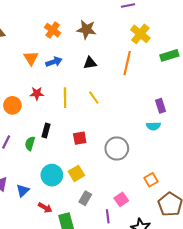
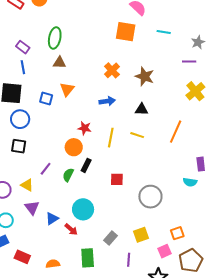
orange triangle: (31, 58) -> (67, 89), moved
orange line: (127, 63) -> (176, 132), moved
yellow line: (94, 98) -> (137, 135), moved, turned -48
orange circle: (12, 105) -> (74, 147), moved
yellow square: (76, 173) -> (141, 235), moved
pink square: (121, 199) -> (165, 251), moved
red arrow: (45, 208) -> (71, 229), moved

